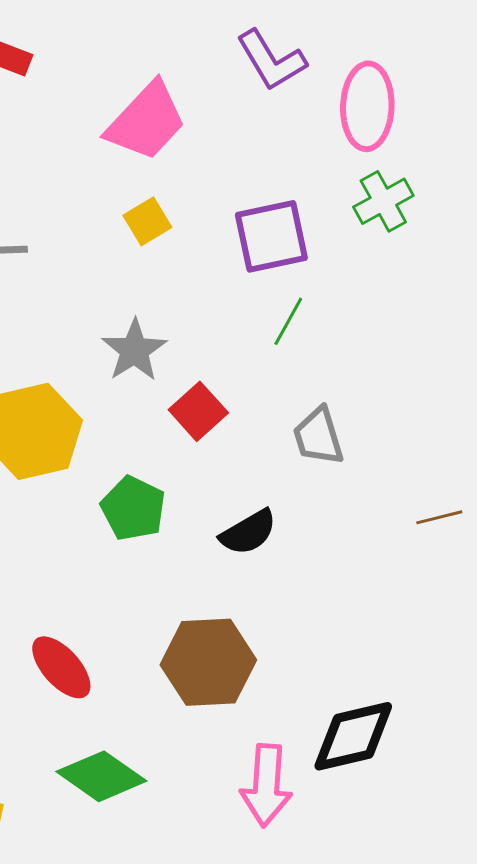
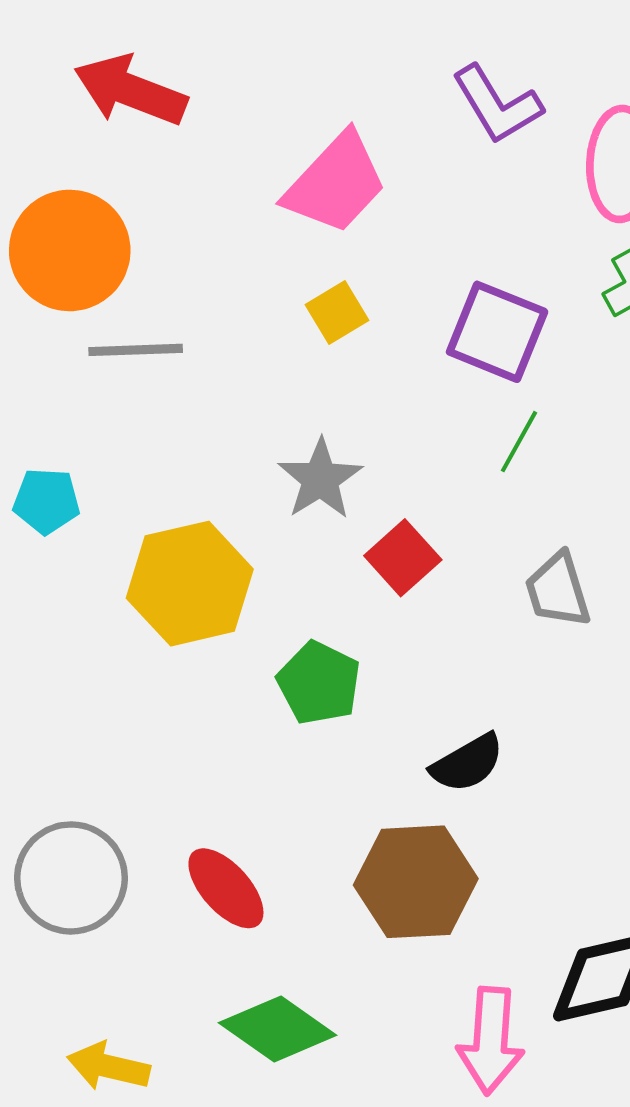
purple square: (271, 236) -> (497, 332), turned 34
black semicircle: (248, 532) -> (467, 763), moved

